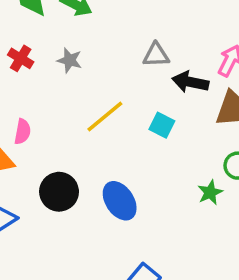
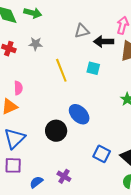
yellow line: (105, 117) -> (61, 70), turned -60
black circle: (59, 192) -> (56, 131), moved

